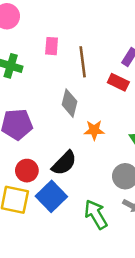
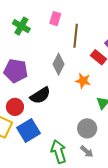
orange star: (94, 130) -> (83, 81), moved
black semicircle: (64, 163) -> (40, 95), moved

